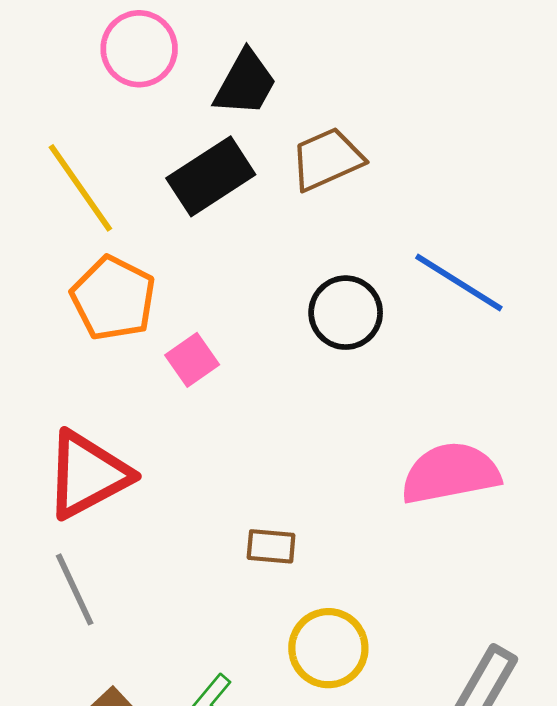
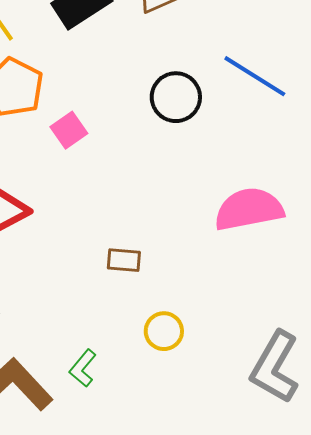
yellow circle: (328, 648) -> (164, 331), size x0.7

